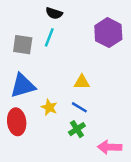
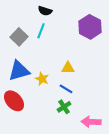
gray square: (23, 45) -> (19, 37), turned 36
yellow star: (49, 107) -> (42, 79), moved
red ellipse: (17, 122) -> (14, 101), turned -35

